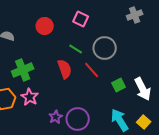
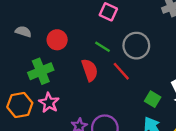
red circle: (45, 26) -> (57, 40), moved
green square: (119, 85) -> (153, 99), moved, turned -32

